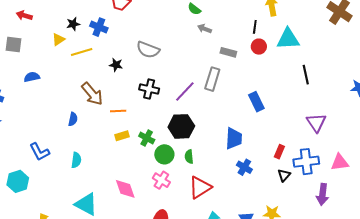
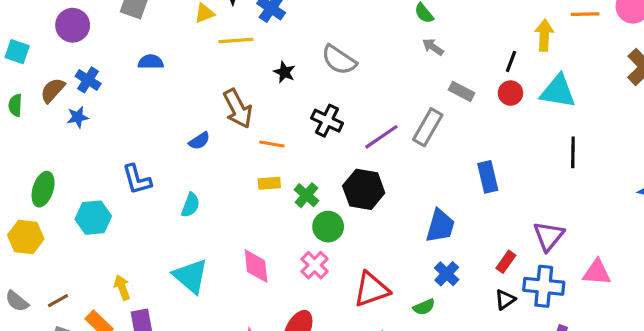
blue semicircle: (73, 119) -> (199, 141), turned 32
purple triangle: (316, 123) -> (549, 236), moved
green semicircle: (189, 157) -> (424, 307), moved, turned -120
pink triangle: (340, 162) -> (597, 272), moved

